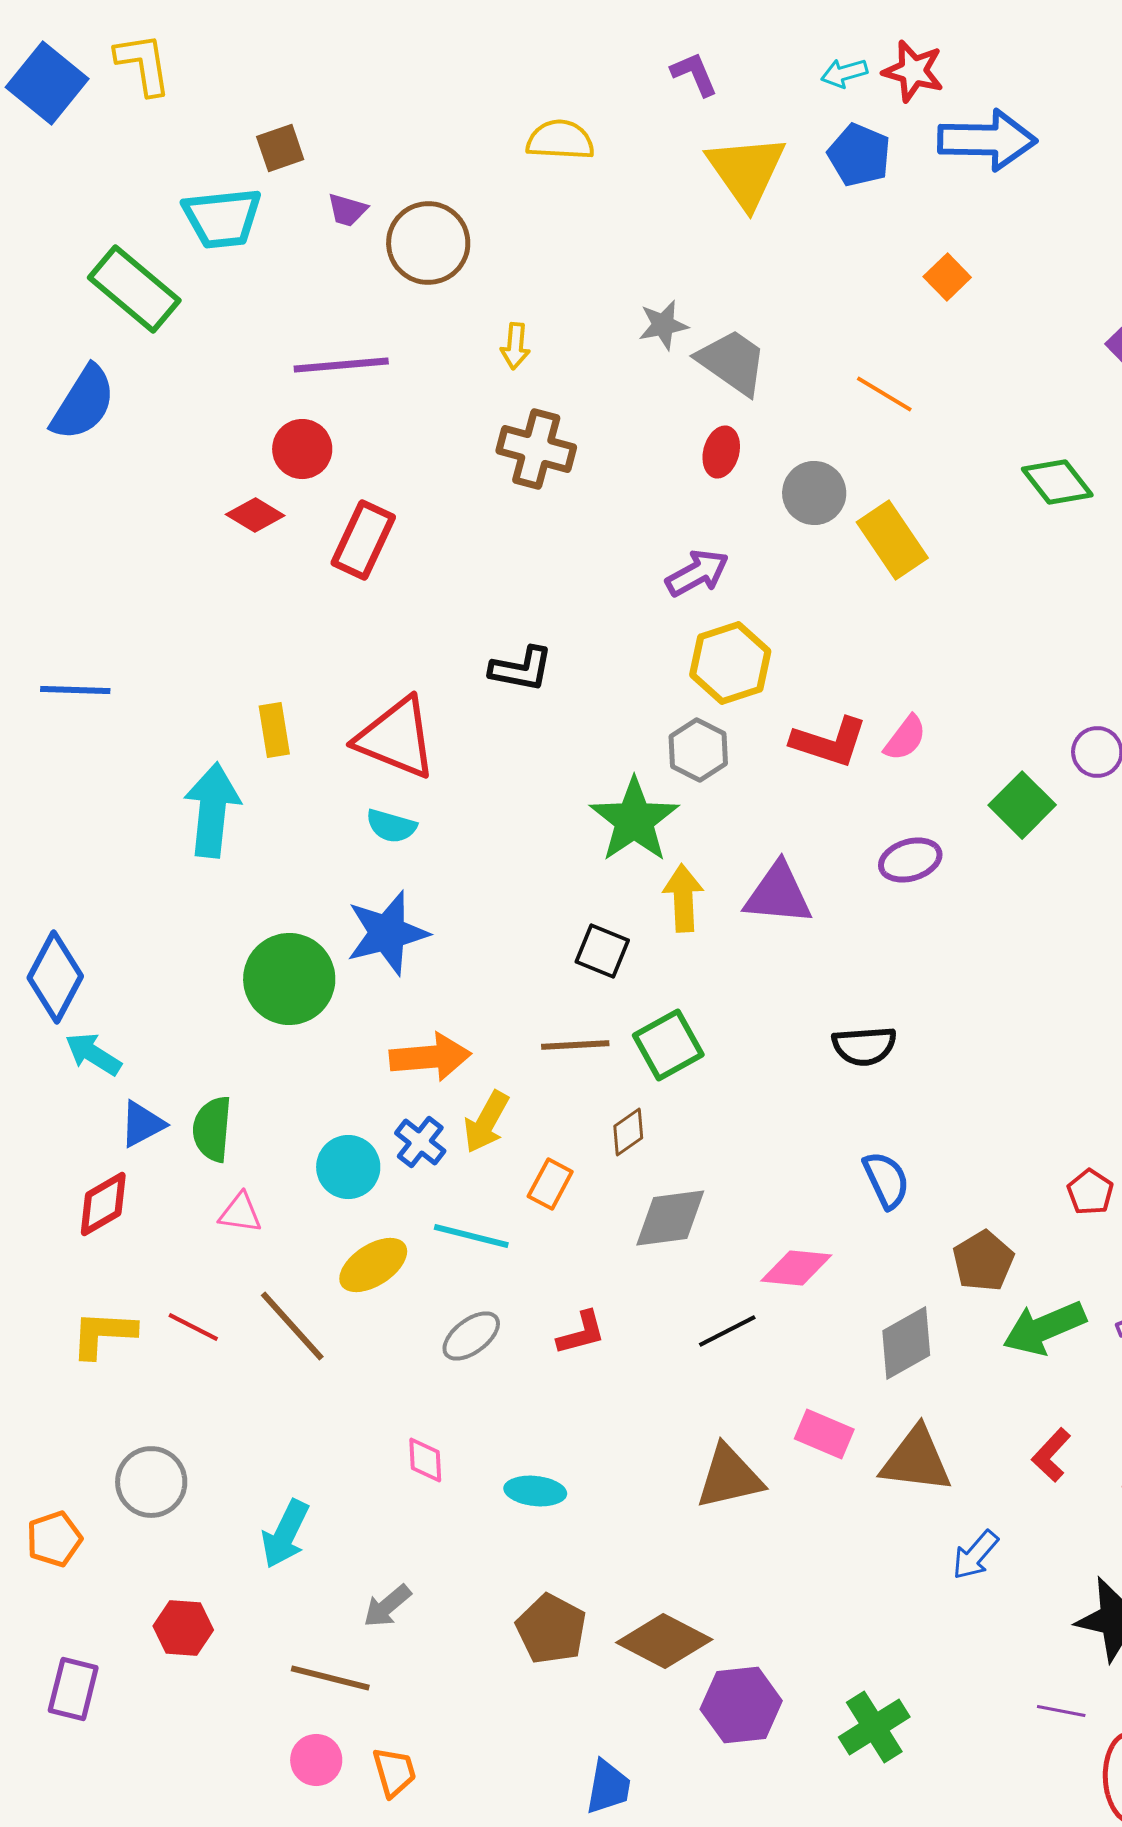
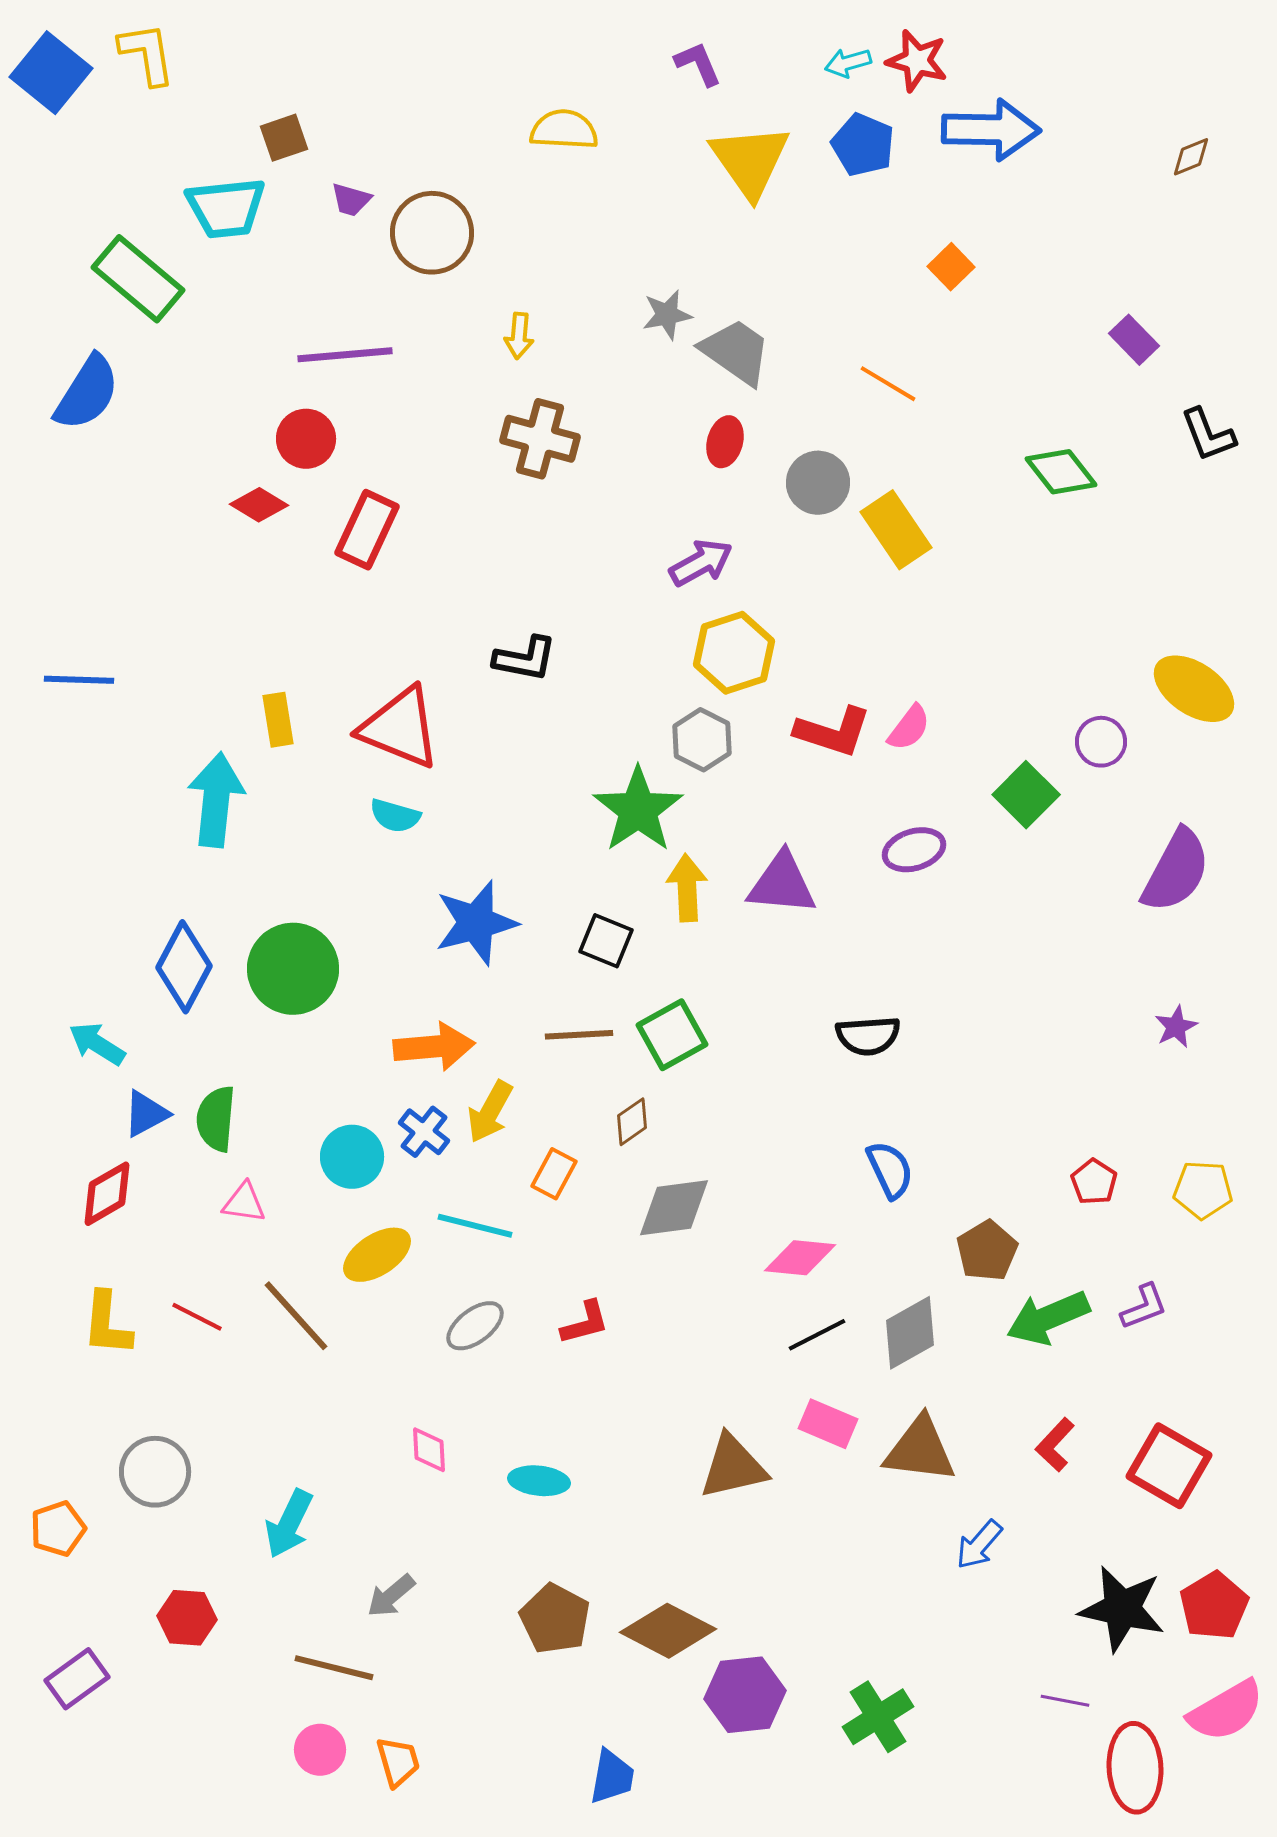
blue star: (387, 933) -> (476, 923), moved
blue diamond: (55, 977) -> (184, 967), moved
black line: (727, 1331) -> (817, 1335), moved
yellow L-shape: (103, 1334) -> (107, 1324), turned -88
purple rectangle: (73, 1689) -> (77, 1679), turned 40

